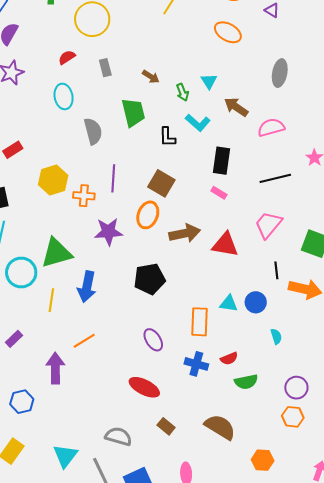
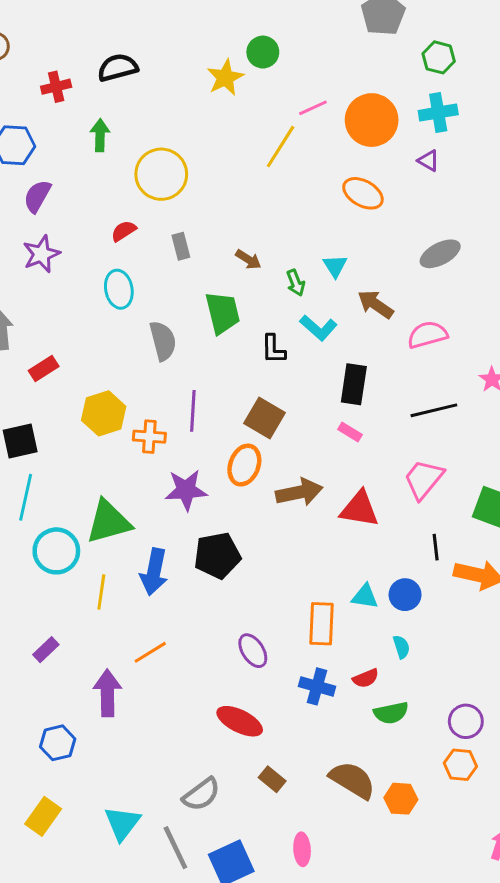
gray ellipse: (280, 73) -> (440, 254), turned 52
black pentagon: (150, 279) -> (217, 556), moved
cyan semicircle: (276, 336) -> (401, 647), moved
gray semicircle: (118, 436) -> (201, 794), turned 128
orange hexagon: (263, 460) -> (401, 799), moved

